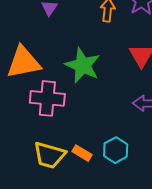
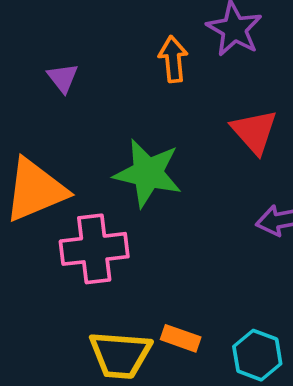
cyan hexagon: (116, 150) -> (257, 355), moved

